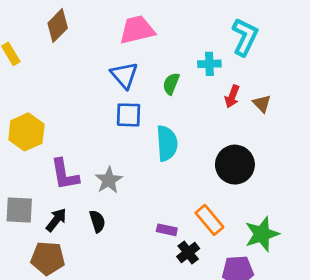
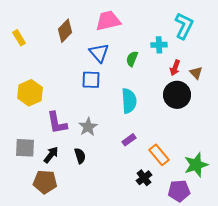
brown diamond: (58, 26) -> (65, 31), moved
blue square: (129, 115) -> (91, 80), moved
black circle: (235, 165) -> (177, 95), moved
purple rectangle: (167, 230) -> (129, 140), moved, turned -48

